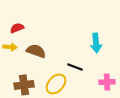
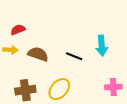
black line: (75, 67) -> (74, 56), moved

